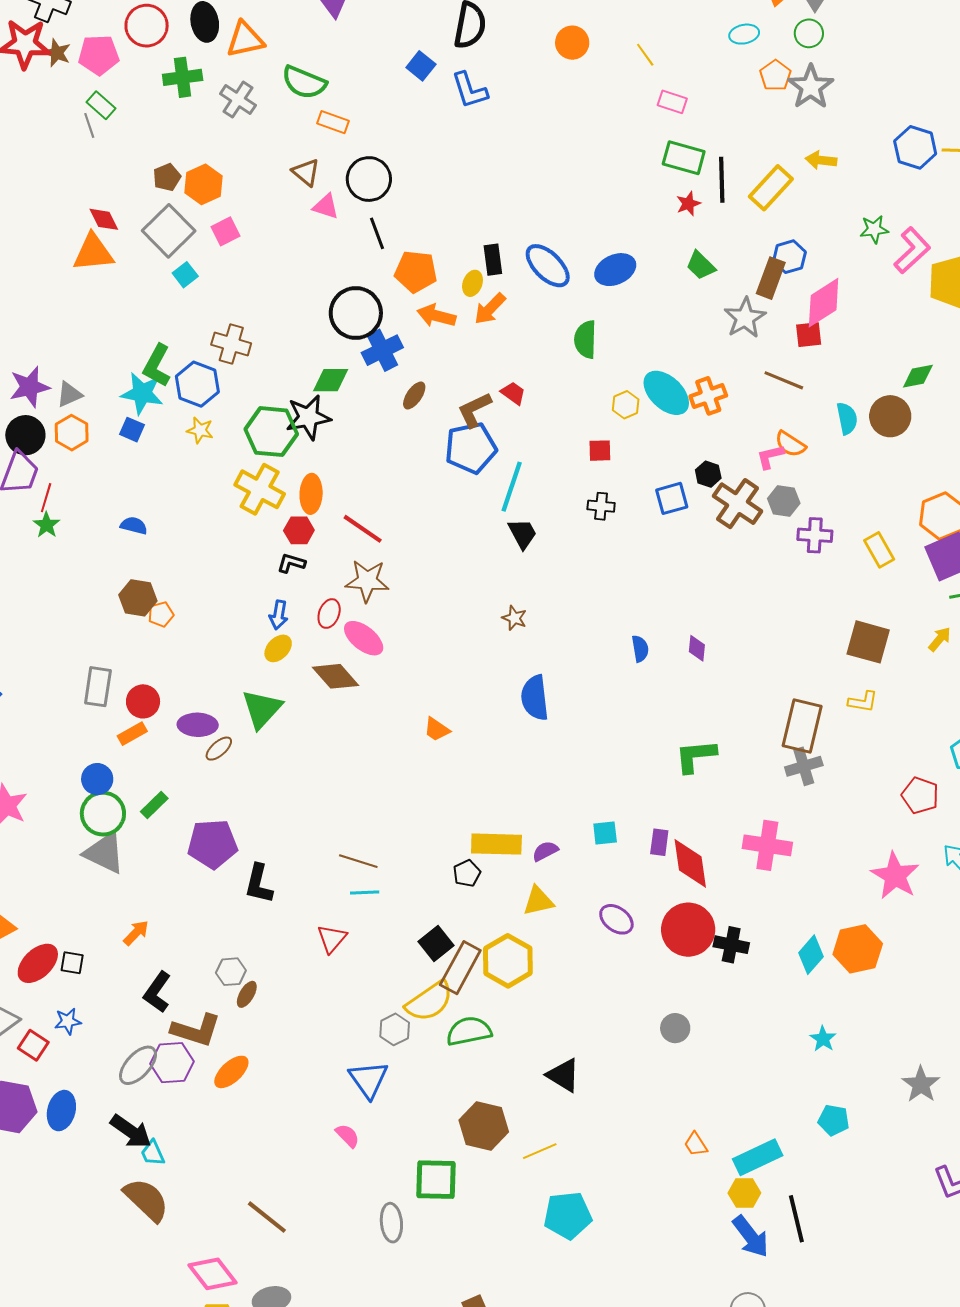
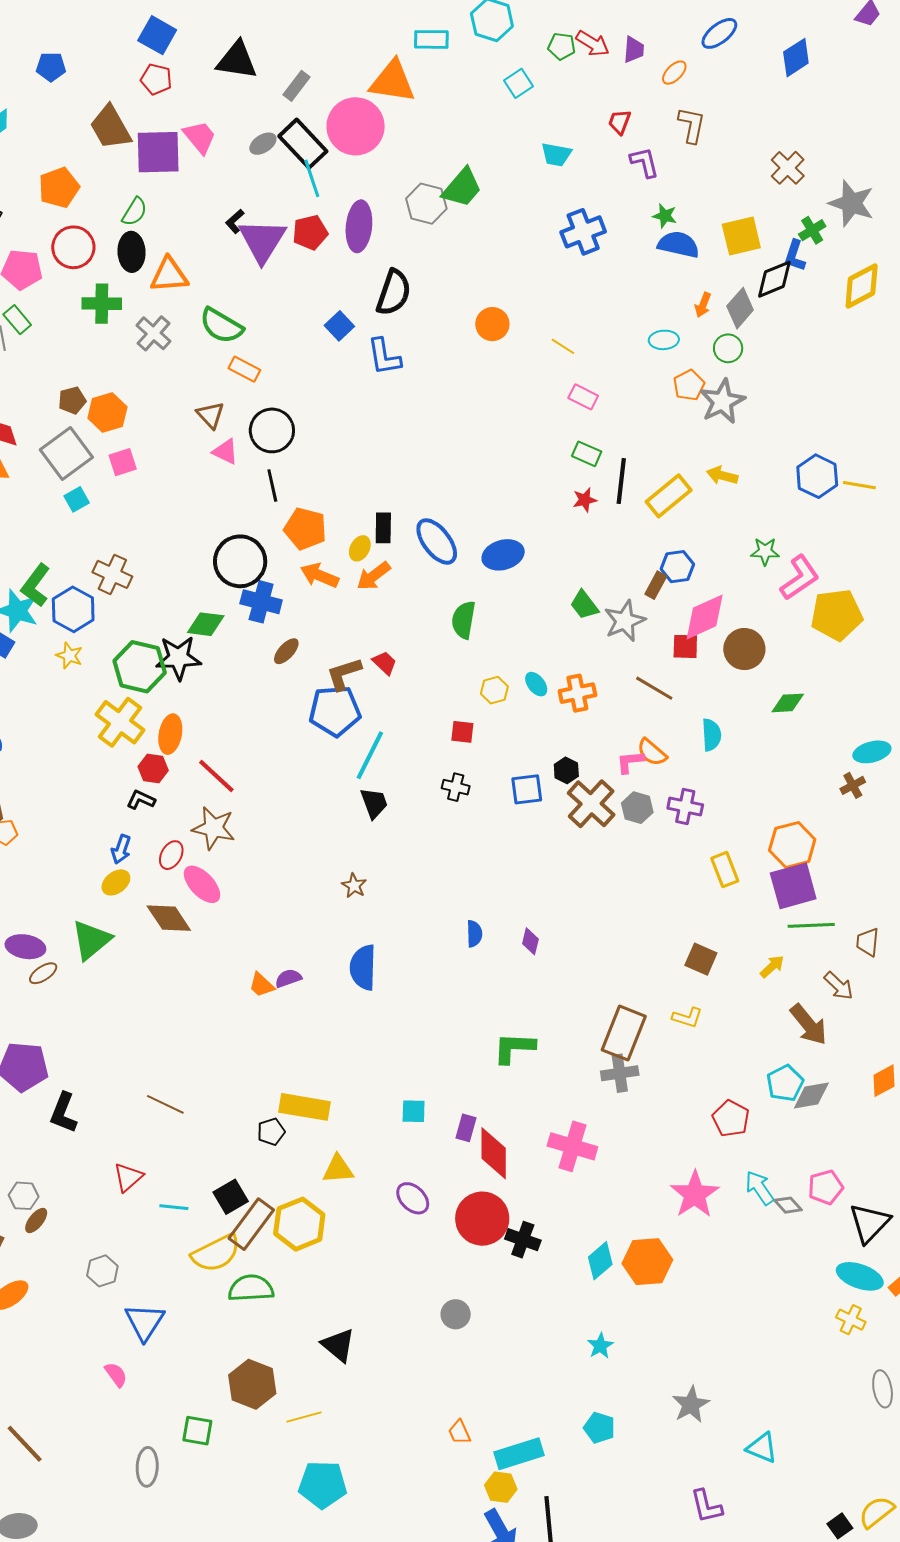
yellow line: (645, 55) -> (563, 346), turned -30
green rectangle: (684, 158) -> (587, 454), size x0.7
green trapezoid: (701, 265) -> (584, 605), moved
brown rectangle: (771, 278) -> (656, 585), size x0.7
blue cross: (382, 350) -> (261, 602), turned 33
cyan ellipse: (666, 393) -> (536, 684), size x0.5
brown circle: (890, 416) -> (744, 649), moved
purple cross: (815, 535) -> (685, 807), moved
brown square: (868, 642) -> (701, 959), size x0.7
purple semicircle: (545, 851) -> (288, 978), moved
cyan line: (365, 892) -> (174, 1207), moved
gray hexagon: (395, 1029) -> (102, 1271), moved
green square: (436, 1180) -> (197, 1431), size x0.7

